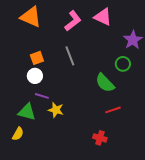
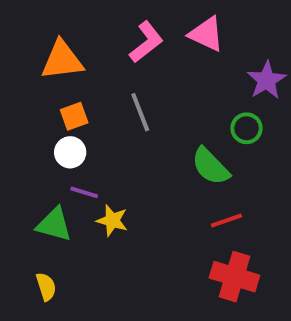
orange triangle: (31, 17) -> (62, 60), moved, turned -30
yellow semicircle: (18, 134) -> (46, 287), moved, turned -48
red cross: (100, 138) -> (234, 277), moved, size x1.6

